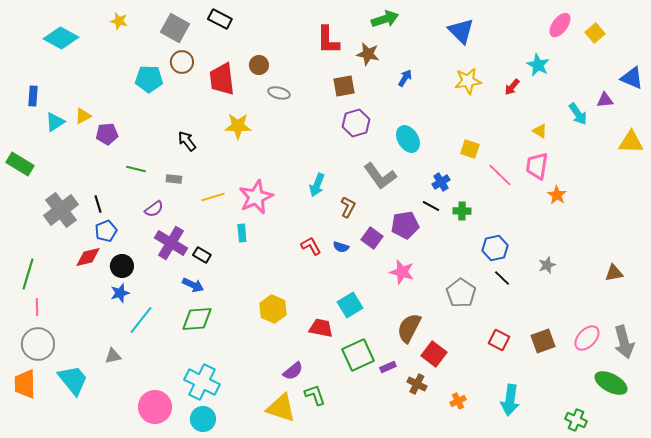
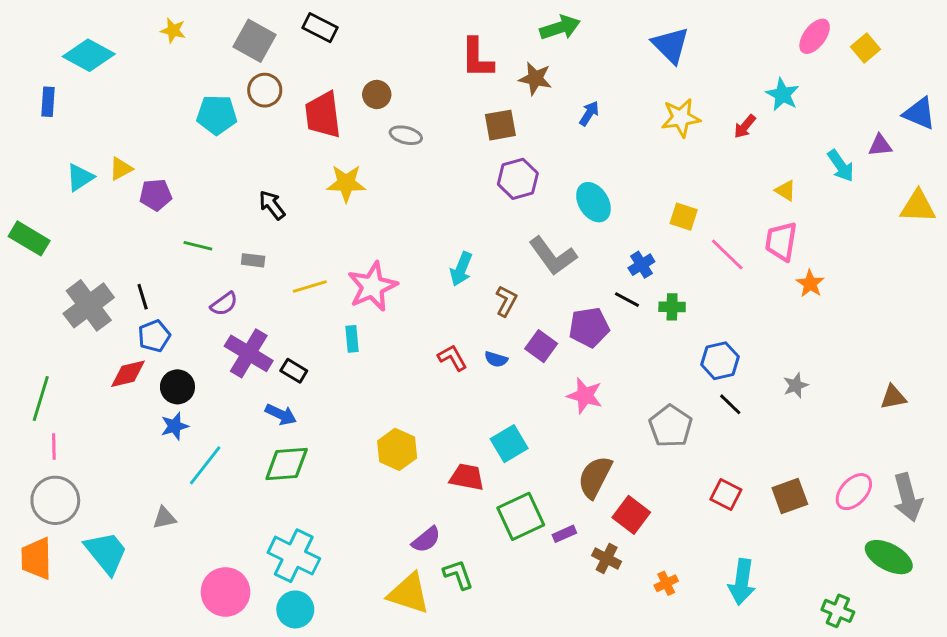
blue rectangle: (33, 96) -> (48, 102), moved

